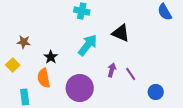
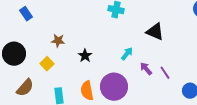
cyan arrow: (88, 45) -> (127, 54), moved, size x0.6
purple arrow: (112, 70) -> (146, 69), turned -56
orange semicircle: (44, 78) -> (87, 91), moved

